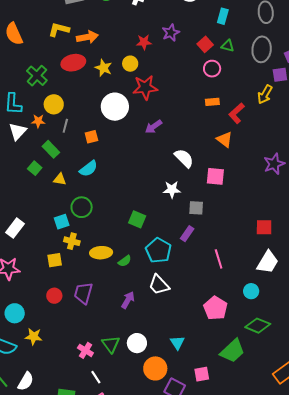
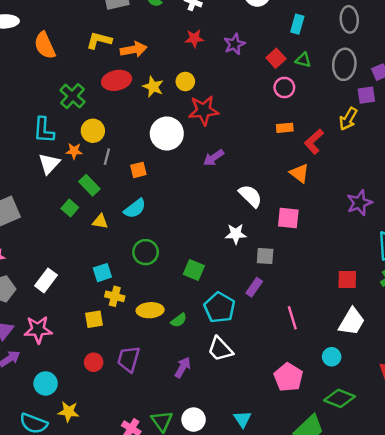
red star: (144, 42) -> (194, 38), moved
green circle: (82, 207) -> (146, 252), moved

